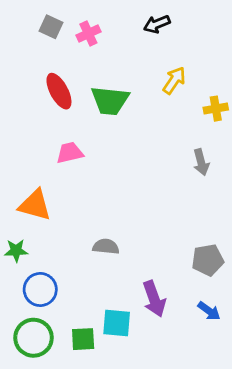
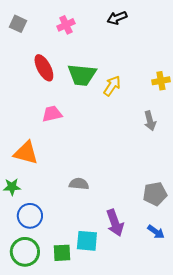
gray square: (51, 27) -> (18, 24), moved
yellow arrow: (174, 80) -> (112, 86), moved

